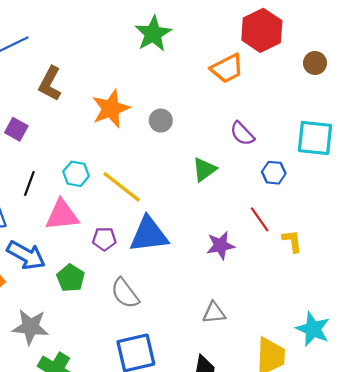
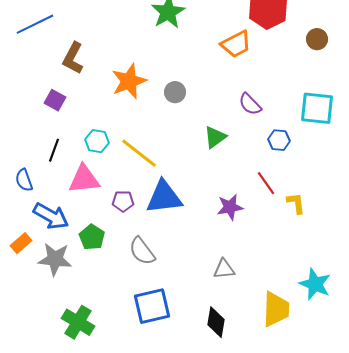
purple square: (16, 129) -> (55, 100), moved
gray star: (30, 327) -> (55, 259), moved

